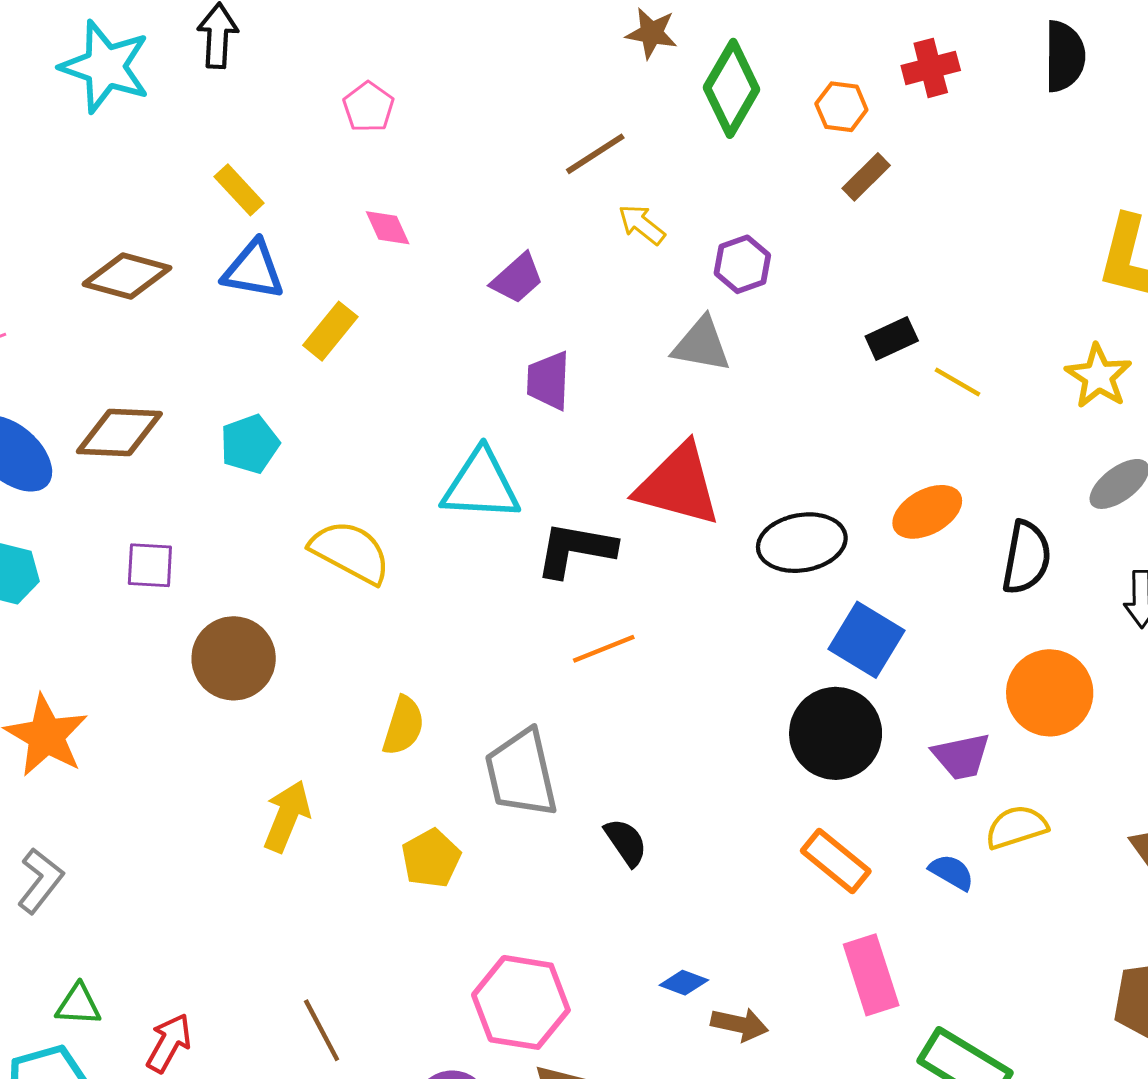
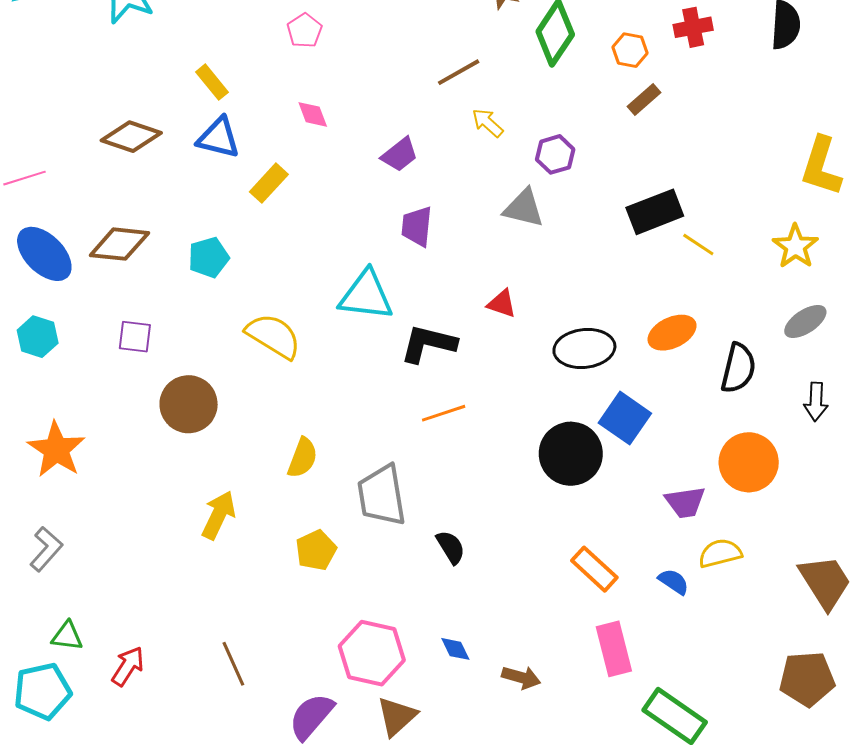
black rectangle: (892, 338) -> (655, 212), size x1.6
red triangle: (678, 485) -> (502, 304), size x0.5
black circle: (836, 733) -> (571, 454), moved
blue diamond: (684, 983) -> (455, 649), moved, turned 40

